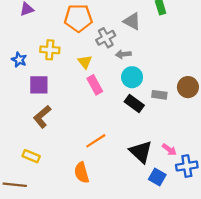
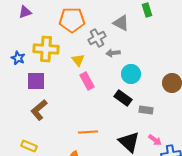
yellow cross: (50, 50) -> (46, 49), size x1.4
cyan circle: (132, 77) -> (131, 74), moved
gray rectangle: (159, 95) -> (146, 110), moved
orange line: (96, 141) -> (88, 132), turned 30

